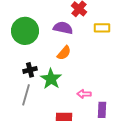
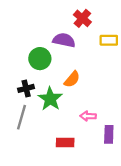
green circle: (25, 31) -> (40, 59), moved, size x0.7
orange semicircle: (64, 53) -> (72, 79), moved

